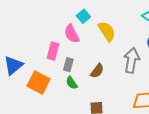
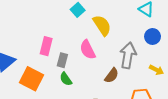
pink semicircle: (72, 34) -> (88, 50), moved
brown semicircle: (97, 71) -> (112, 76), moved

